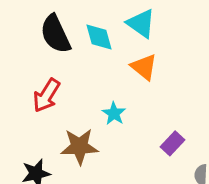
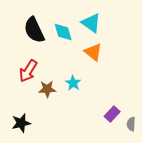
purple rectangle: (172, 143) -> (112, 114), moved
brown star: (79, 146) -> (47, 89), moved, size x0.7

